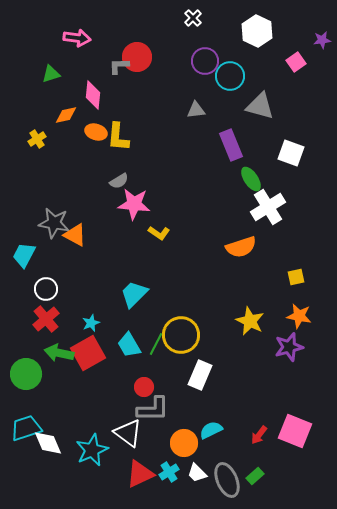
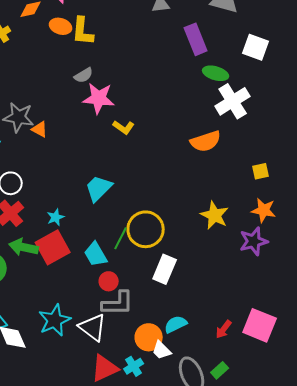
green ellipse: (251, 179) -> (216, 73), turned -40
orange triangle: (75, 235) -> (40, 129), size x0.7
cyan trapezoid: (129, 345) -> (96, 254), moved
cyan star: (92, 450) -> (55, 320), moved
white trapezoid: (197, 473) -> (162, 350), moved

